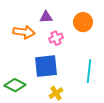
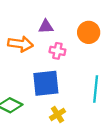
pink cross: (56, 38) -> (57, 51), turned 32

